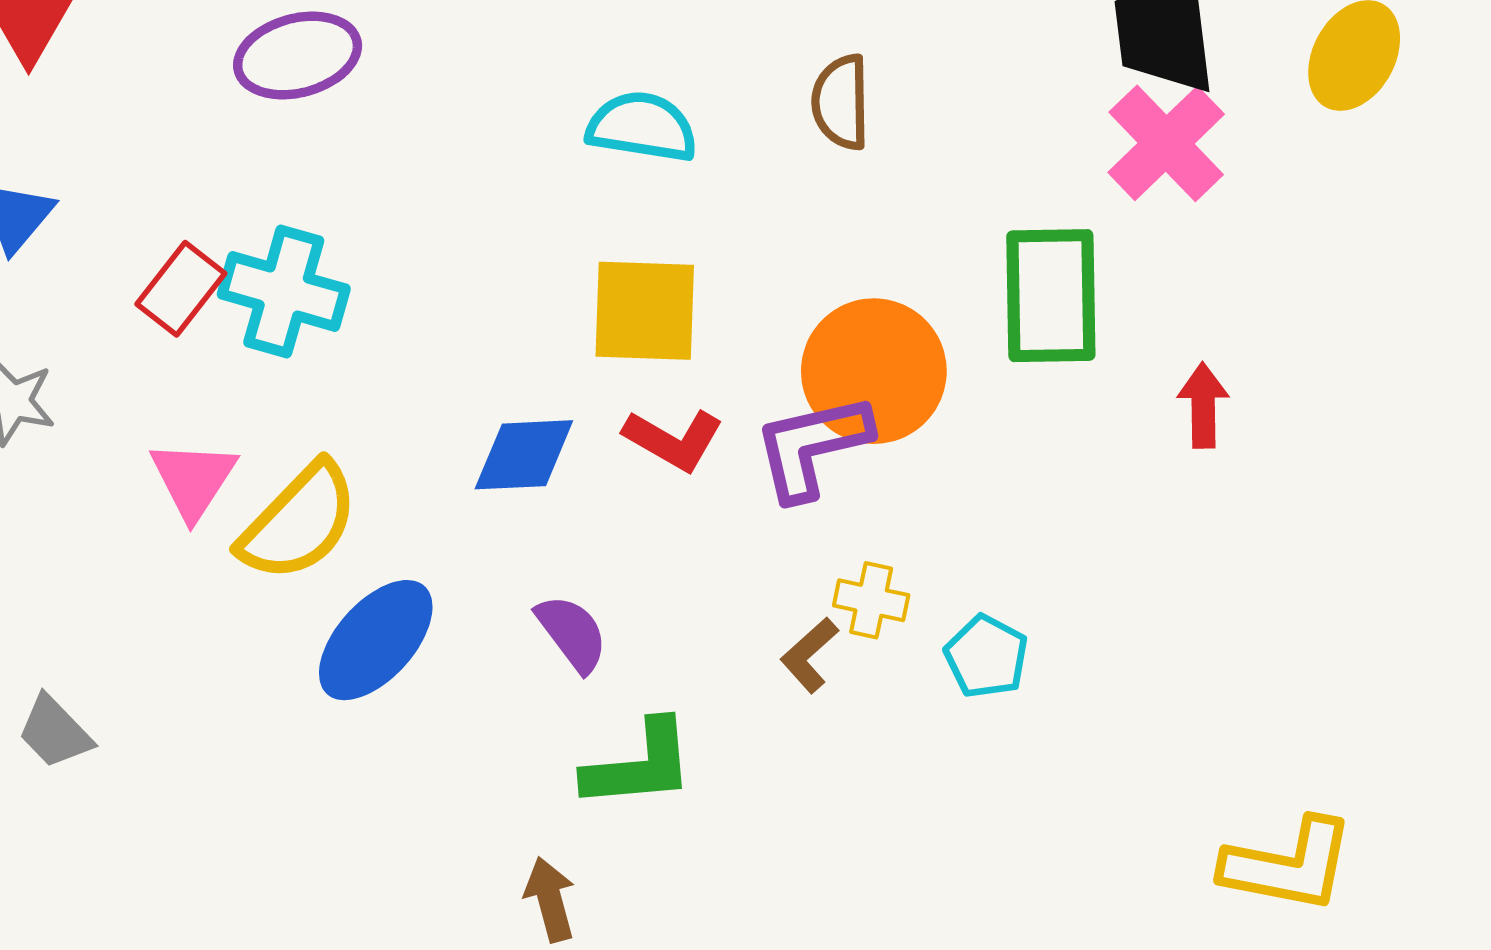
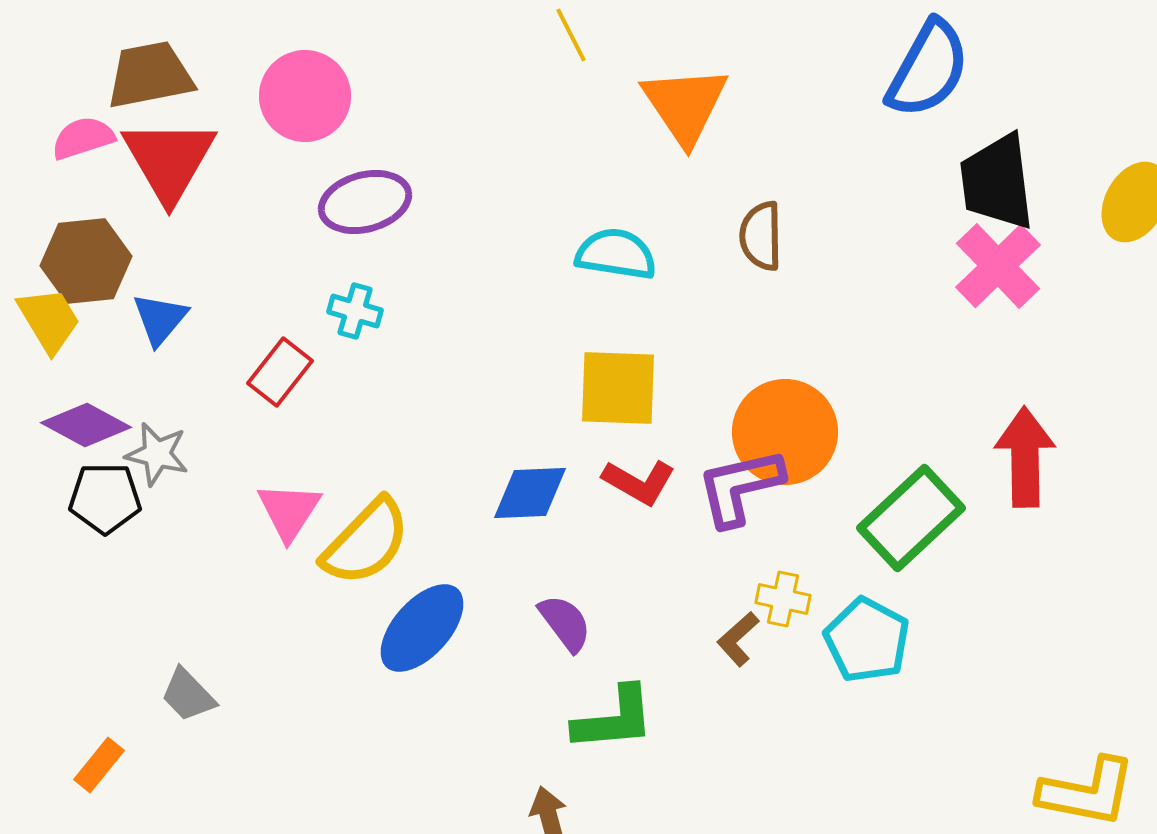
cyan cross: (284, 292) -> (355, 311), moved, size x0.6
green rectangle: (1051, 296) -> (911, 518), moved, turned 48
red arrow: (1203, 405) -> (1025, 457), size x1.6
cyan pentagon: (986, 657) -> (867, 640), size x1.4

